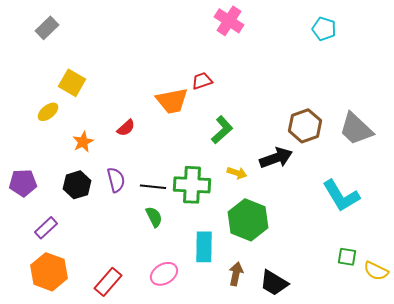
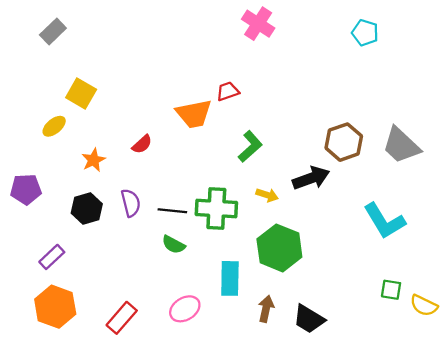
purple pentagon: (23, 183) -> (26, 189), moved
green semicircle: (154, 217) -> (174, 245), turned 145

